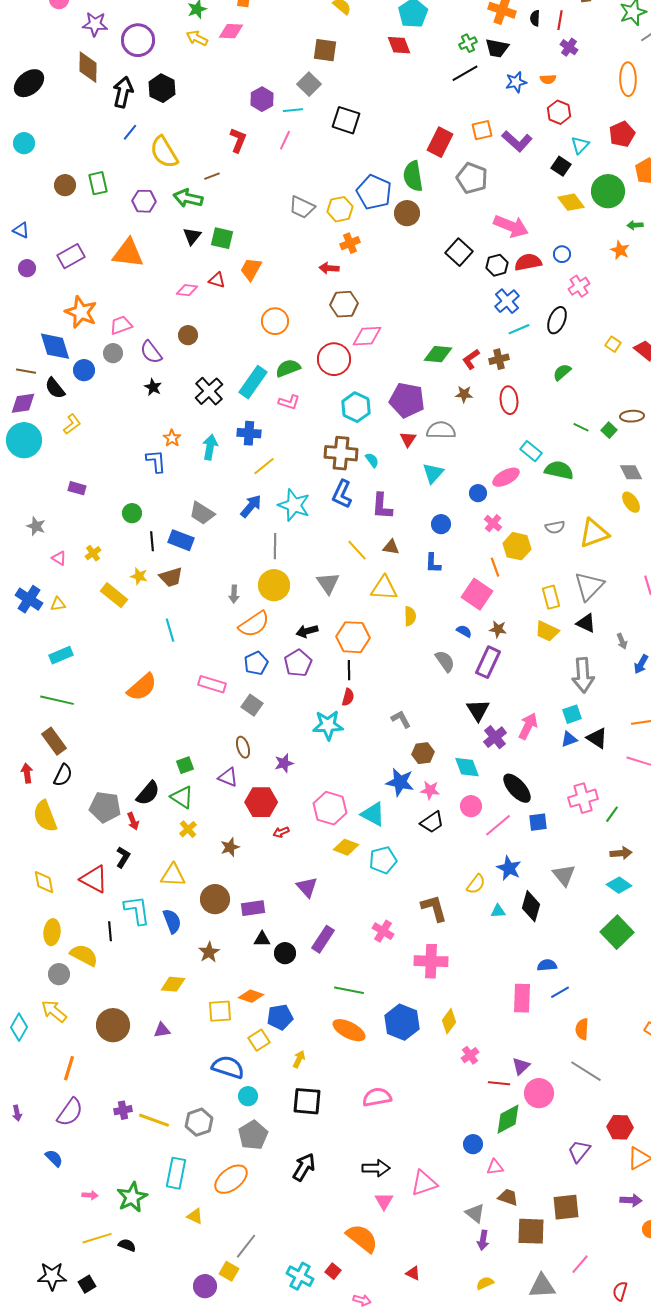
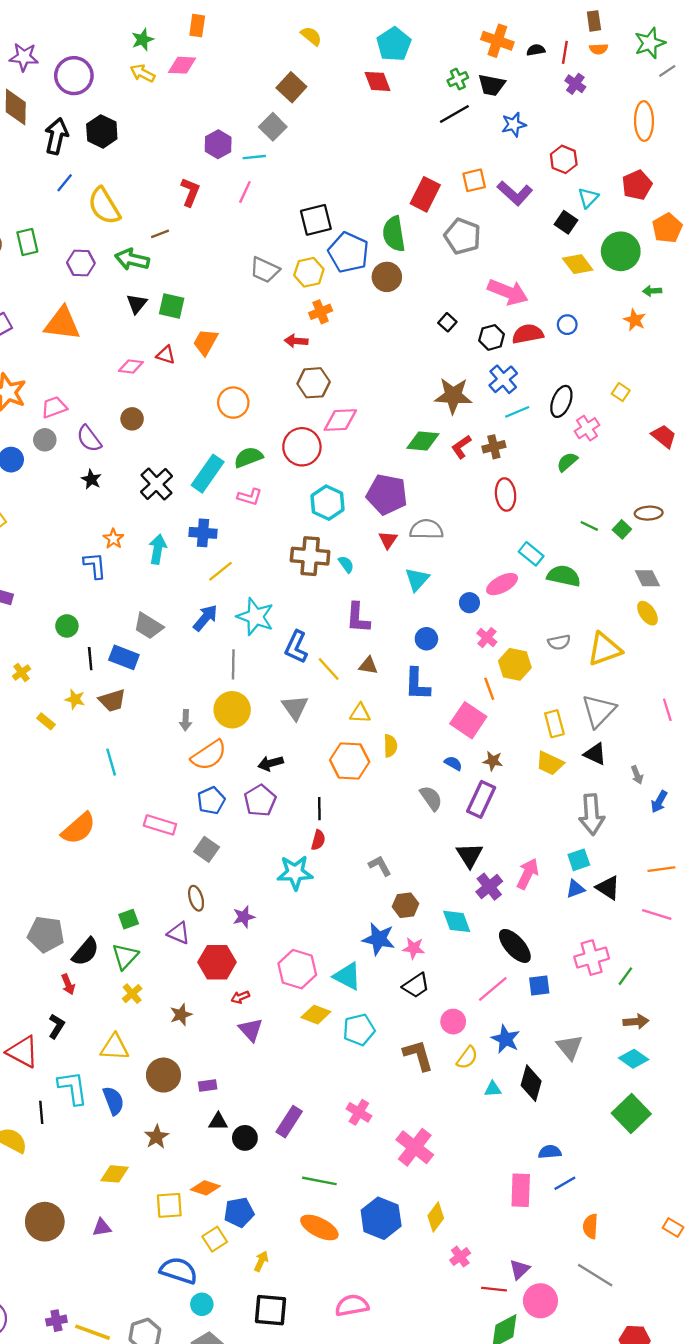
black semicircle: (535, 18) -> (536, 50), turned 77
brown square: (325, 50) -> (291, 87), turned 35
orange semicircle: (548, 79) -> (599, 49), moved
black square: (346, 120) -> (316, 220), moved, turned -32
black square: (459, 252) -> (447, 322), size x0.6
pink cross: (579, 286) -> (587, 428), moved
yellow square: (613, 344) -> (621, 392), moved
brown star: (464, 394) -> (453, 396), moved, size x1.8
blue L-shape: (342, 494) -> (296, 647), moved
blue L-shape: (433, 563) -> (417, 684), size x1.4
yellow triangle: (384, 588) -> (360, 713), size x0.7
yellow rectangle: (114, 595) -> (46, 721), size x0.6
orange hexagon: (353, 637) -> (350, 761), moved
green triangle: (182, 797) -> (125, 956), turned 40
pink circle: (471, 806) -> (453, 1022), moved
gray pentagon: (105, 807) -> (46, 934), moved
purple triangle: (307, 887) -> (251, 1030), moved
purple rectangle: (253, 908) -> (208, 1086), size x0.7
brown L-shape: (434, 908) -> (418, 1055), moved
pink cross: (431, 961) -> (415, 1147), turned 36

